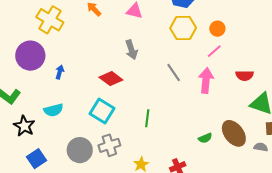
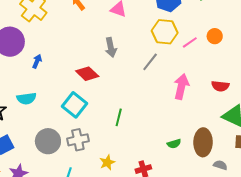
orange circle: (217, 29) -> (215, 36), moved
pink line: (214, 51) -> (190, 42), moved
gray line: (174, 73) -> (150, 62), moved, turned 66
brown ellipse: (234, 133) -> (203, 142), turned 32
gray semicircle: (261, 147) -> (220, 165), moved

